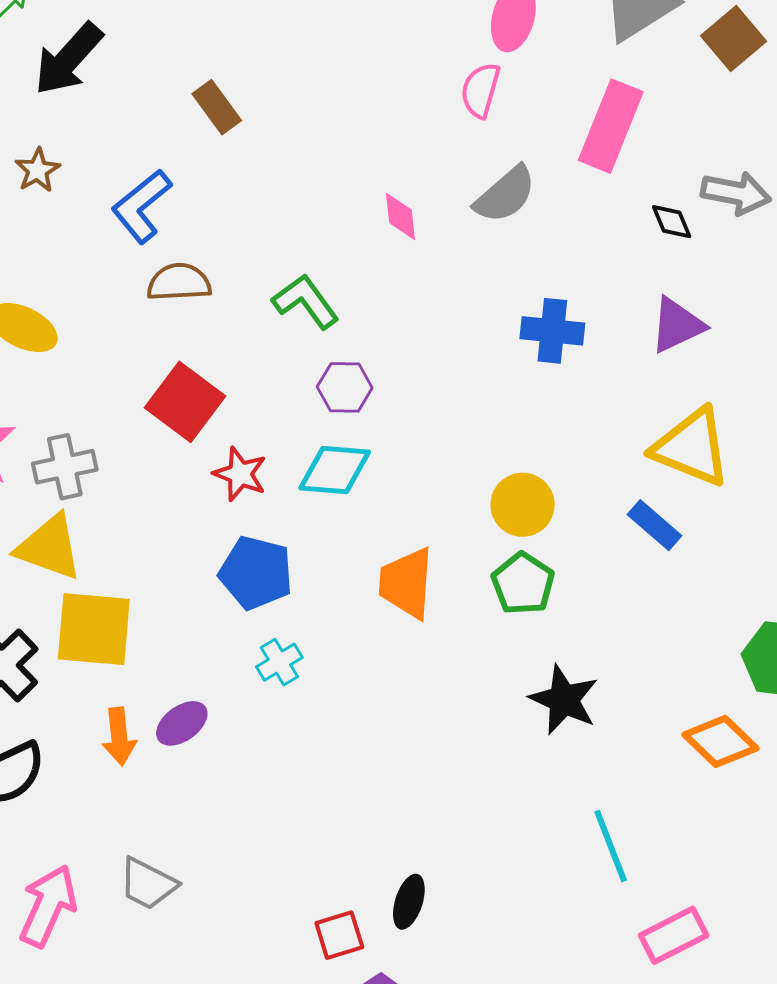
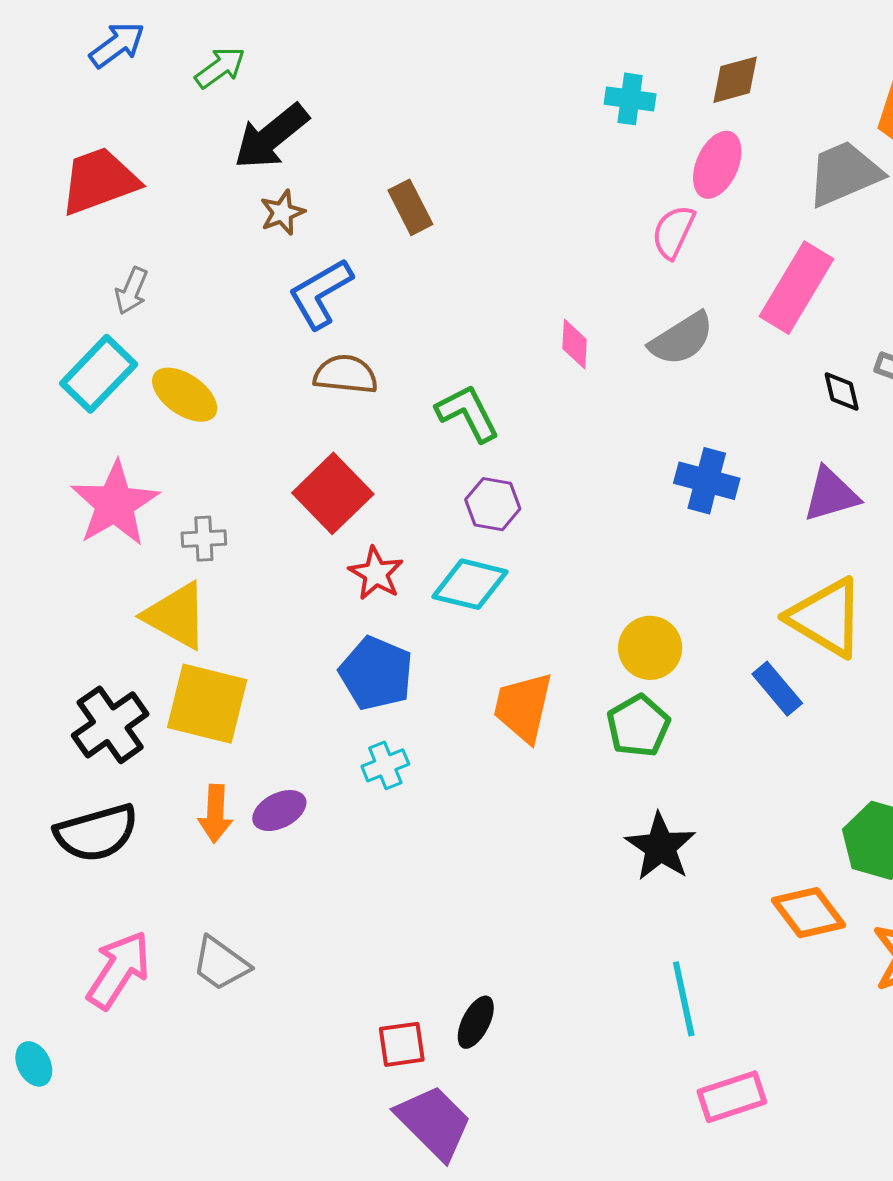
brown star: (38, 170) -> (282, 213), moved
gray cross: (65, 467) -> (204, 539), size x0.7

